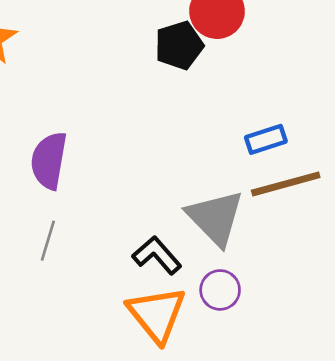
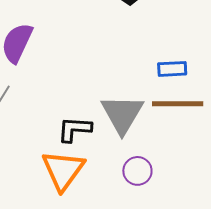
black L-shape: (157, 255) -> (74, 129), turned -60
purple circle: (220, 290) -> (137, 171), moved

